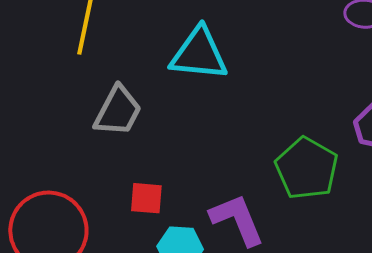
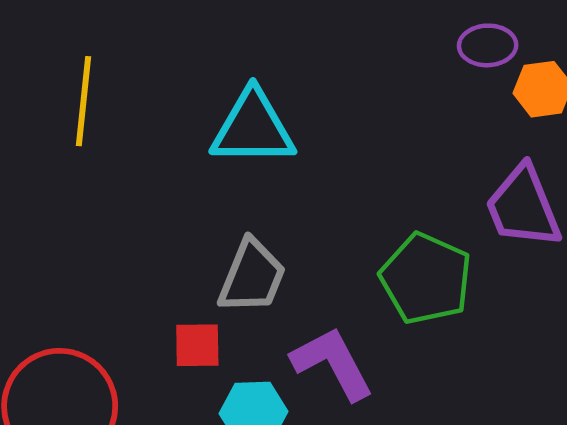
gray trapezoid: (118, 111) -> (252, 276), moved

